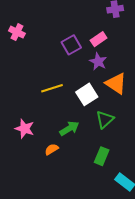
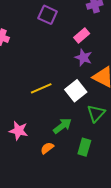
purple square: (71, 45) -> (48, 15), moved, turned -30
green rectangle: (102, 156) -> (84, 147), moved

